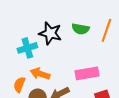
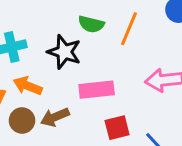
black star: (50, 33) -> (64, 52), moved

